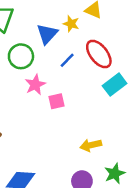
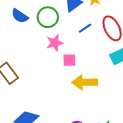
yellow arrow: (91, 145) -> (85, 82), moved, size x1.4

